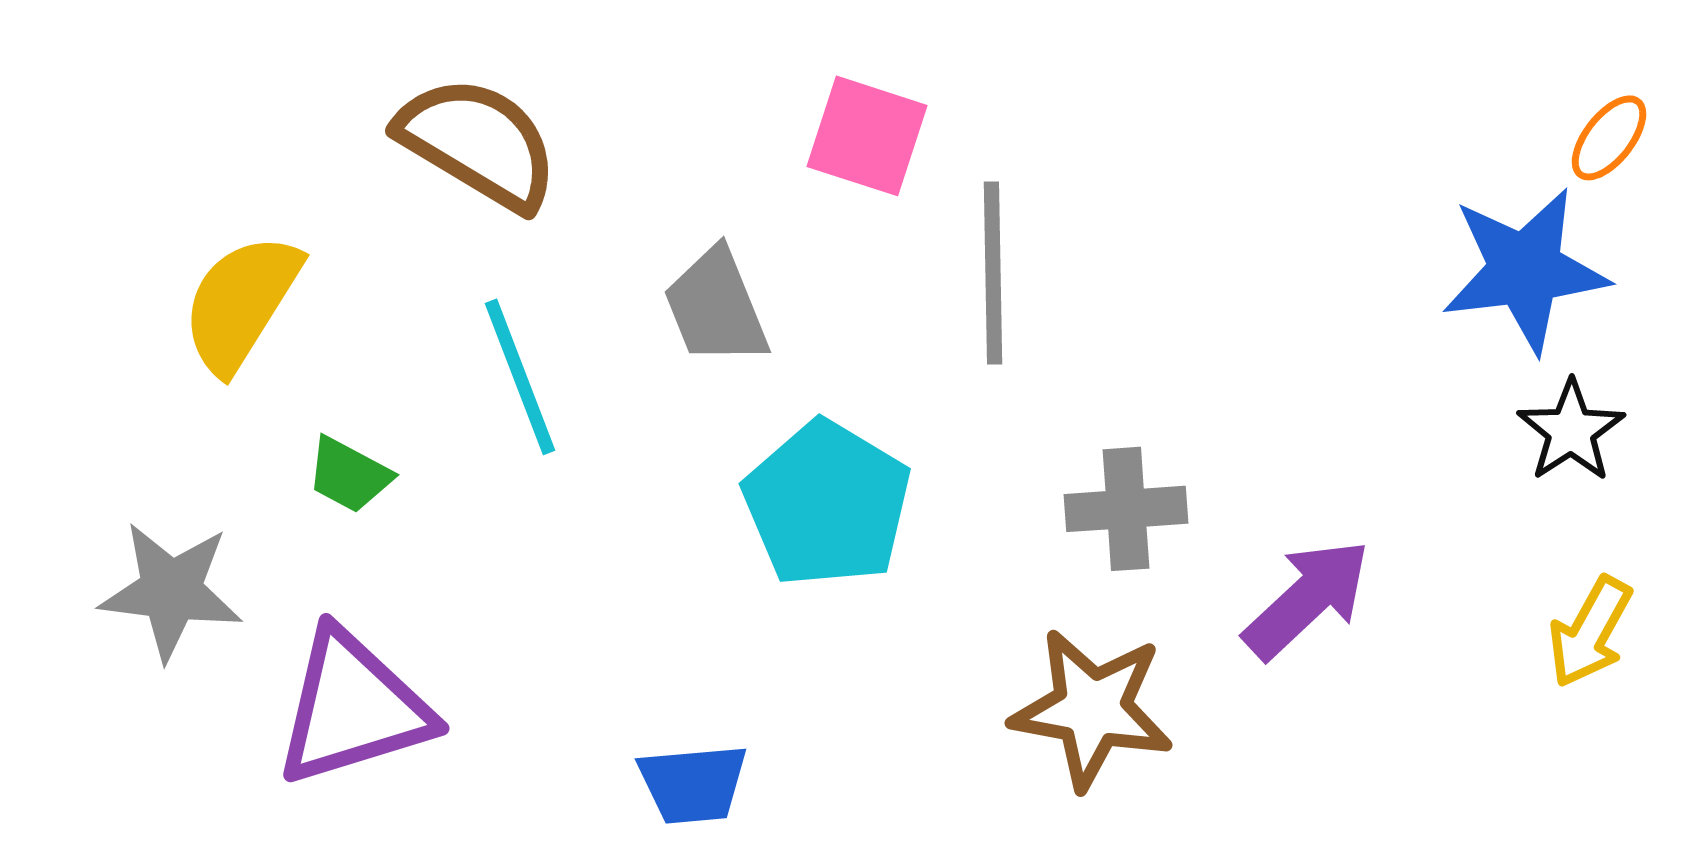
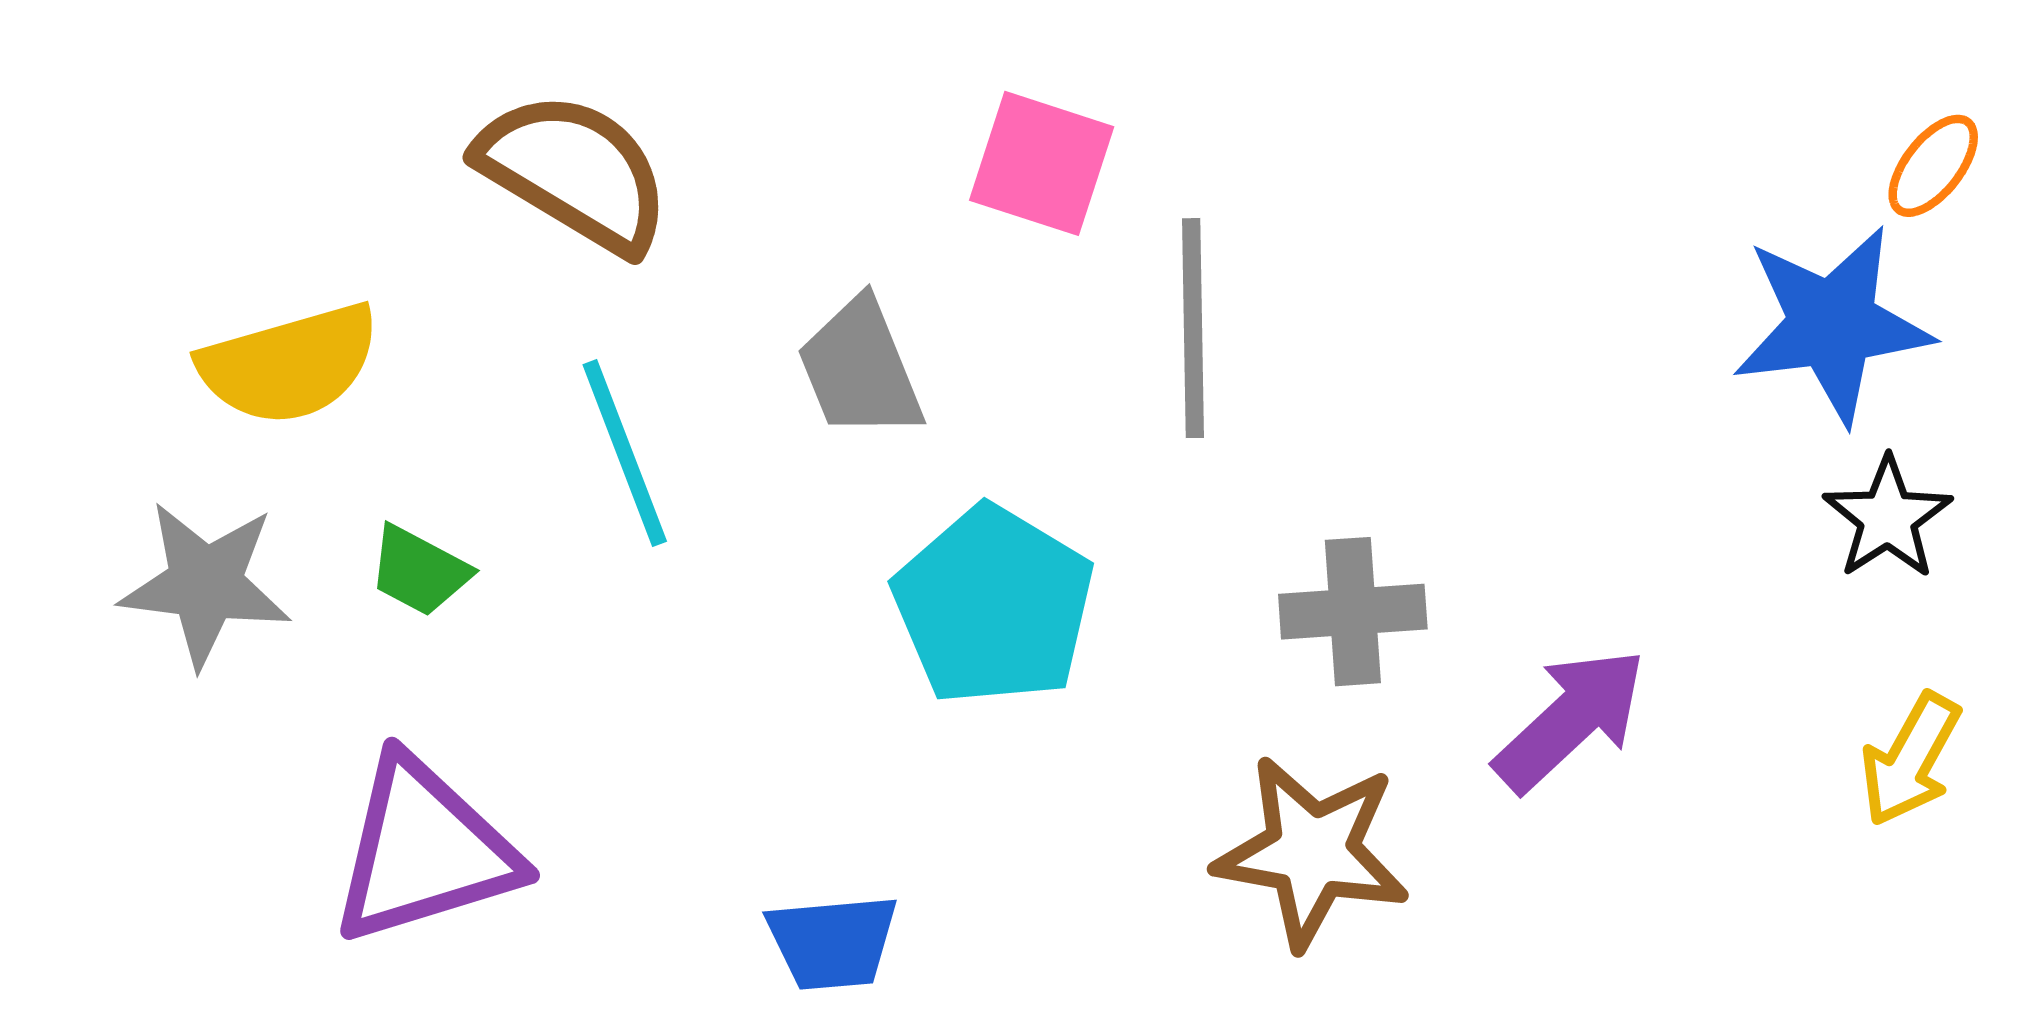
yellow semicircle: (241, 303) -> (289, 364), turned -138
gray star: (171, 591) -> (205, 584), moved

